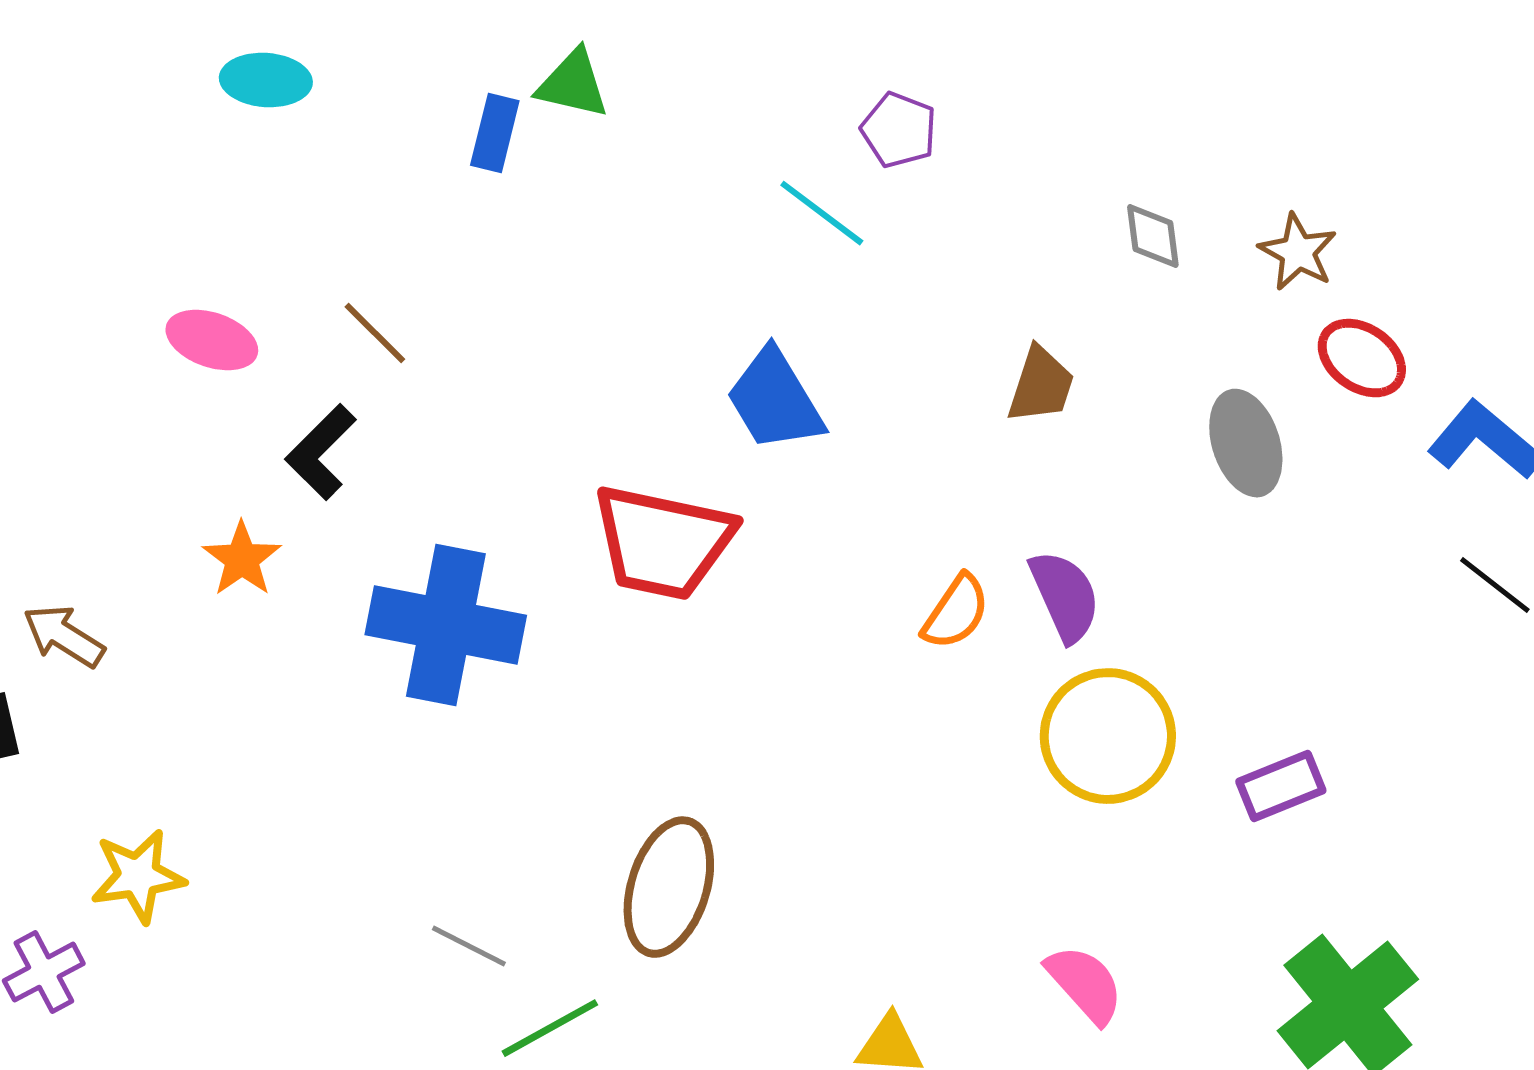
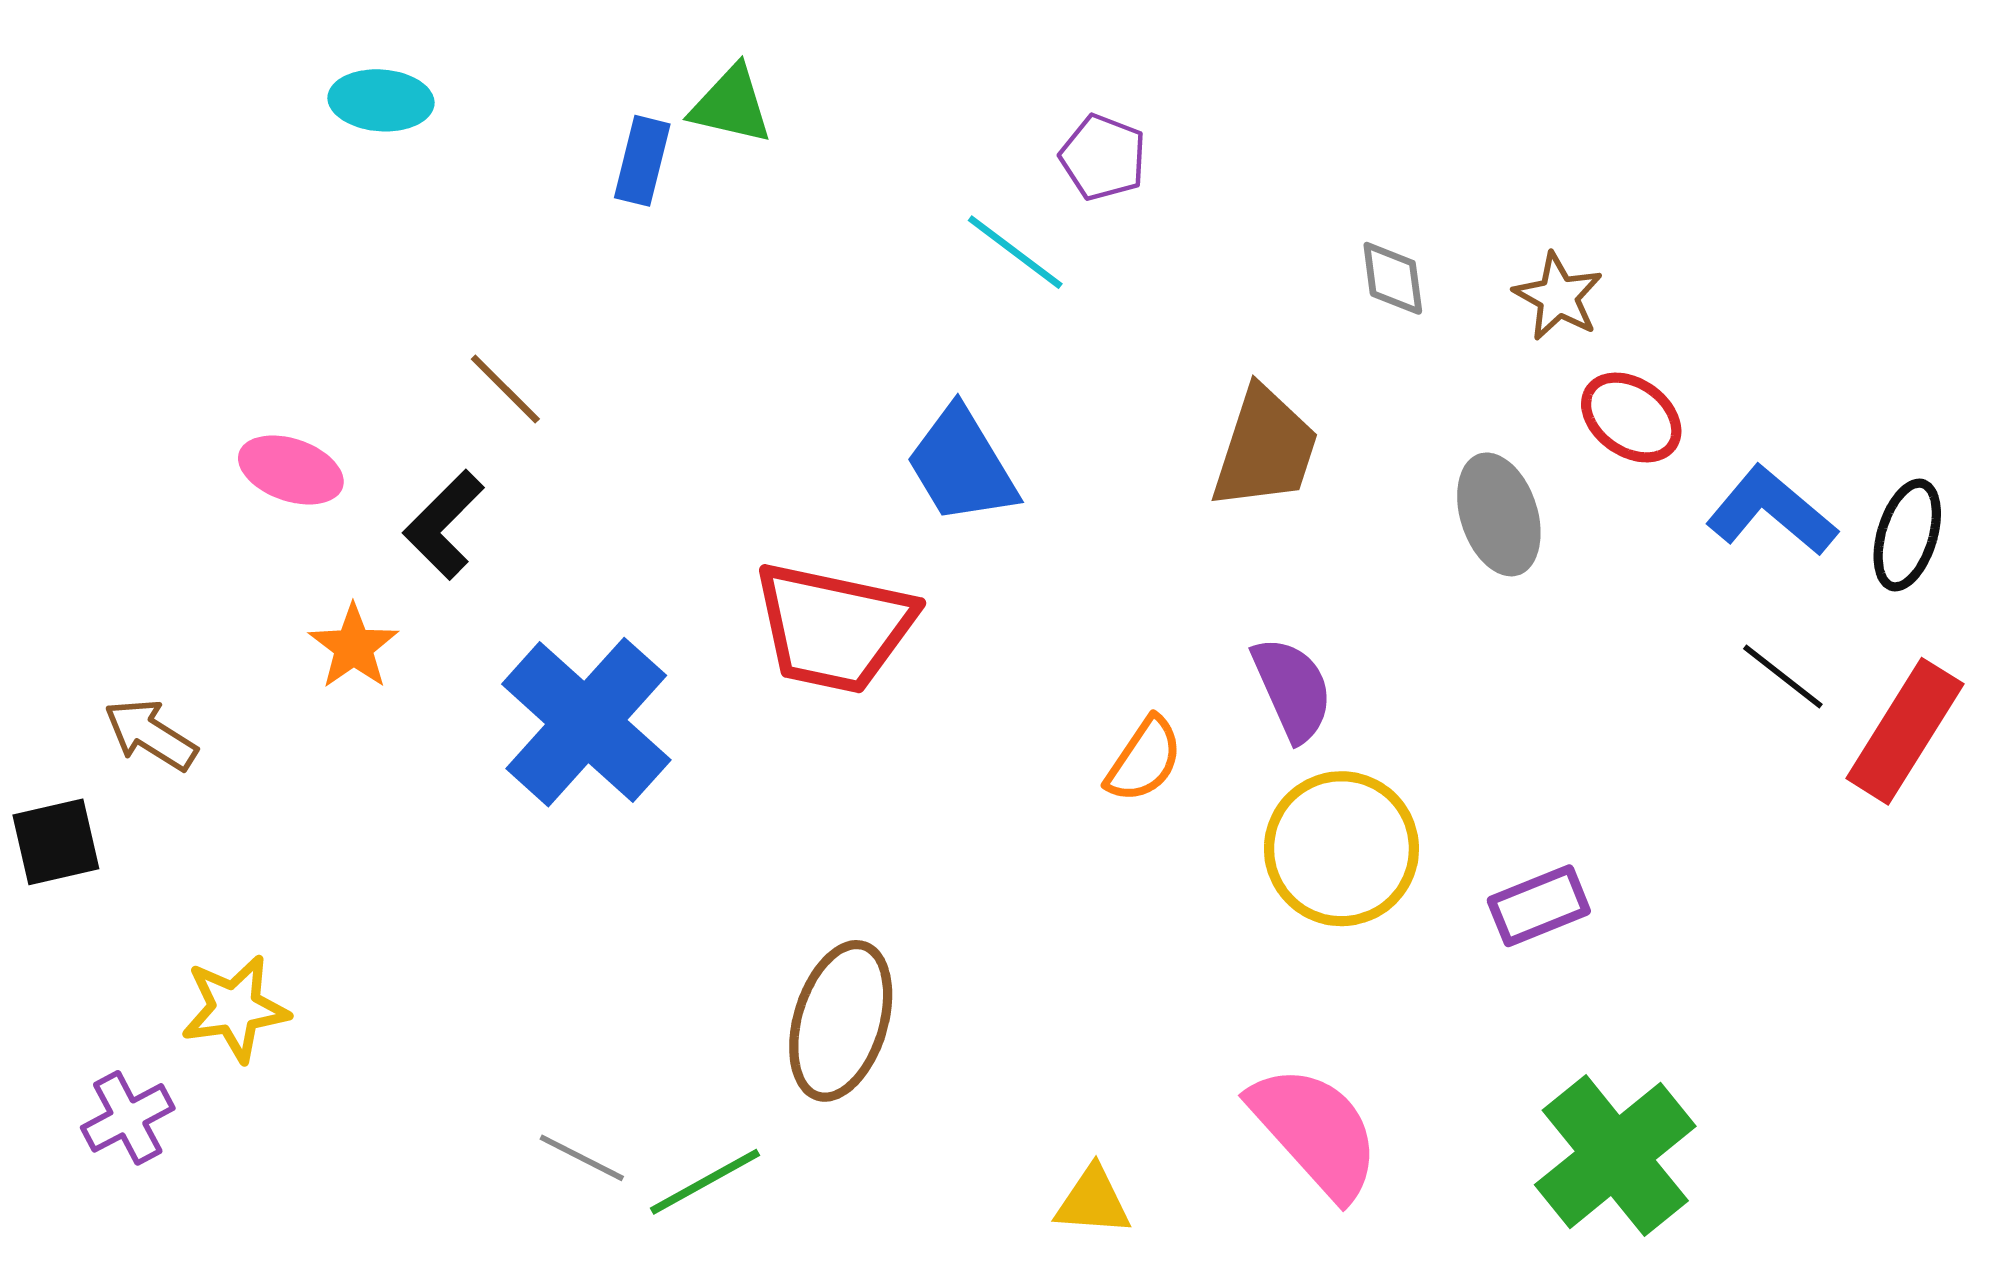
pink ellipse: (212, 340) -> (291, 470), moved
brown trapezoid: (1041, 385) -> (1265, 448), size x1.4
orange semicircle: (956, 612) -> (1144, 760), moved
blue cross: (446, 625) -> (586, 722), turned 31
gray line: (469, 946) -> (582, 1158), moved
pink semicircle: (1085, 984) -> (1315, 1132), size x1.5

